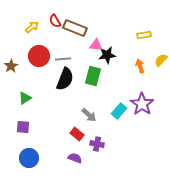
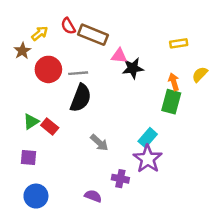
brown star: (11, 66) -> (22, 51), moved
green rectangle: (93, 76) -> (171, 102), moved
purple star: (142, 104) -> (148, 159), moved
gray arrow: (89, 115) -> (99, 143), moved
red rectangle: (77, 134) -> (50, 127), moved

